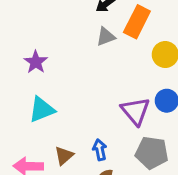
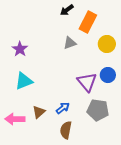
gray triangle: (106, 37) -> (70, 43), moved
blue arrow: (100, 150) -> (63, 108), turned 64

